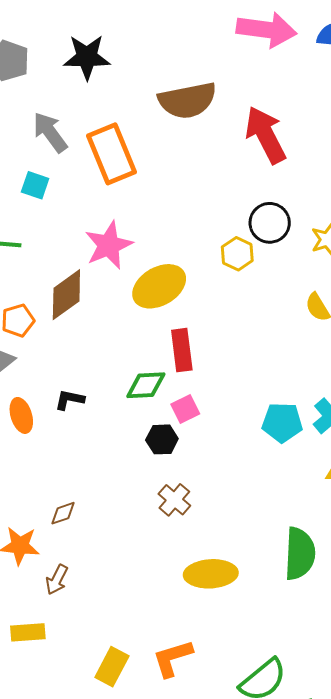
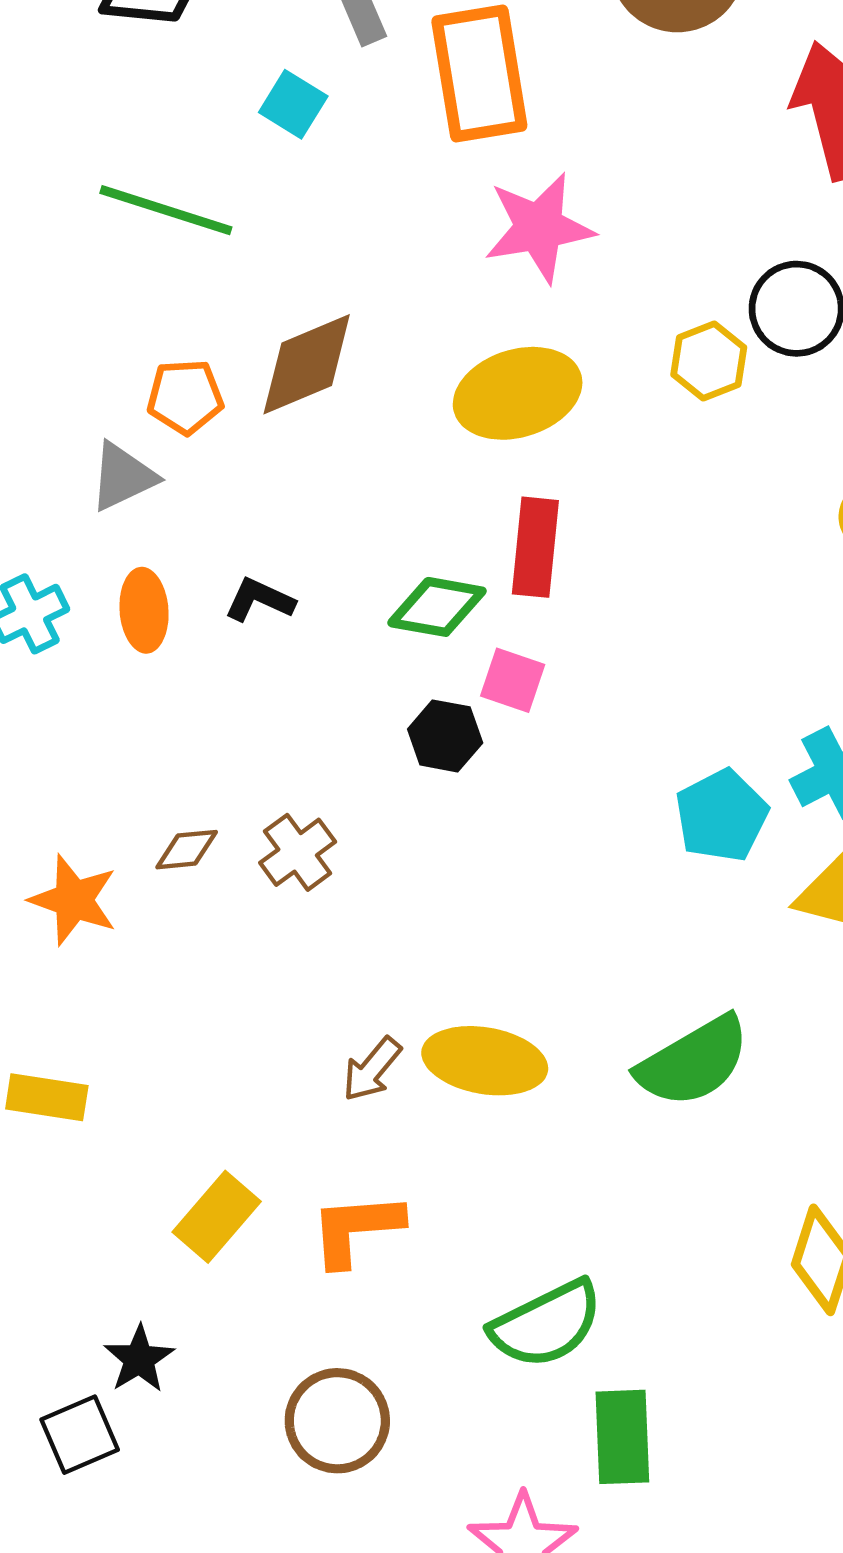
pink star: (109, 245) -> (539, 228), moved
pink square: (185, 409) -> (513, 680), turned 32
cyan pentagon: (282, 422) -> (722, 816), moved, turned 30
brown cross: (174, 500) -> (298, 852), moved
green semicircle: (300, 554) -> (693, 1062), turned 44
brown arrow: (57, 580) -> (372, 1069), moved

